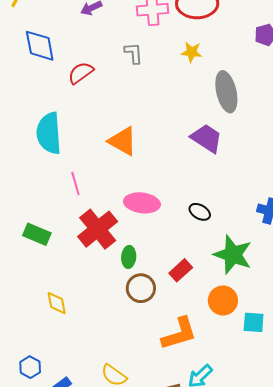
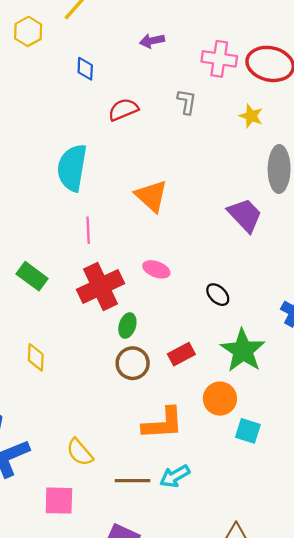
blue diamond: (40, 46) -> (85, 69), size x0.6
pink ellipse: (142, 203) -> (156, 269), size x0.7

